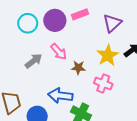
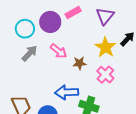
gray arrow: (34, 61) -> (30, 53), moved
pink cross: (103, 83) -> (105, 75), turned 30

